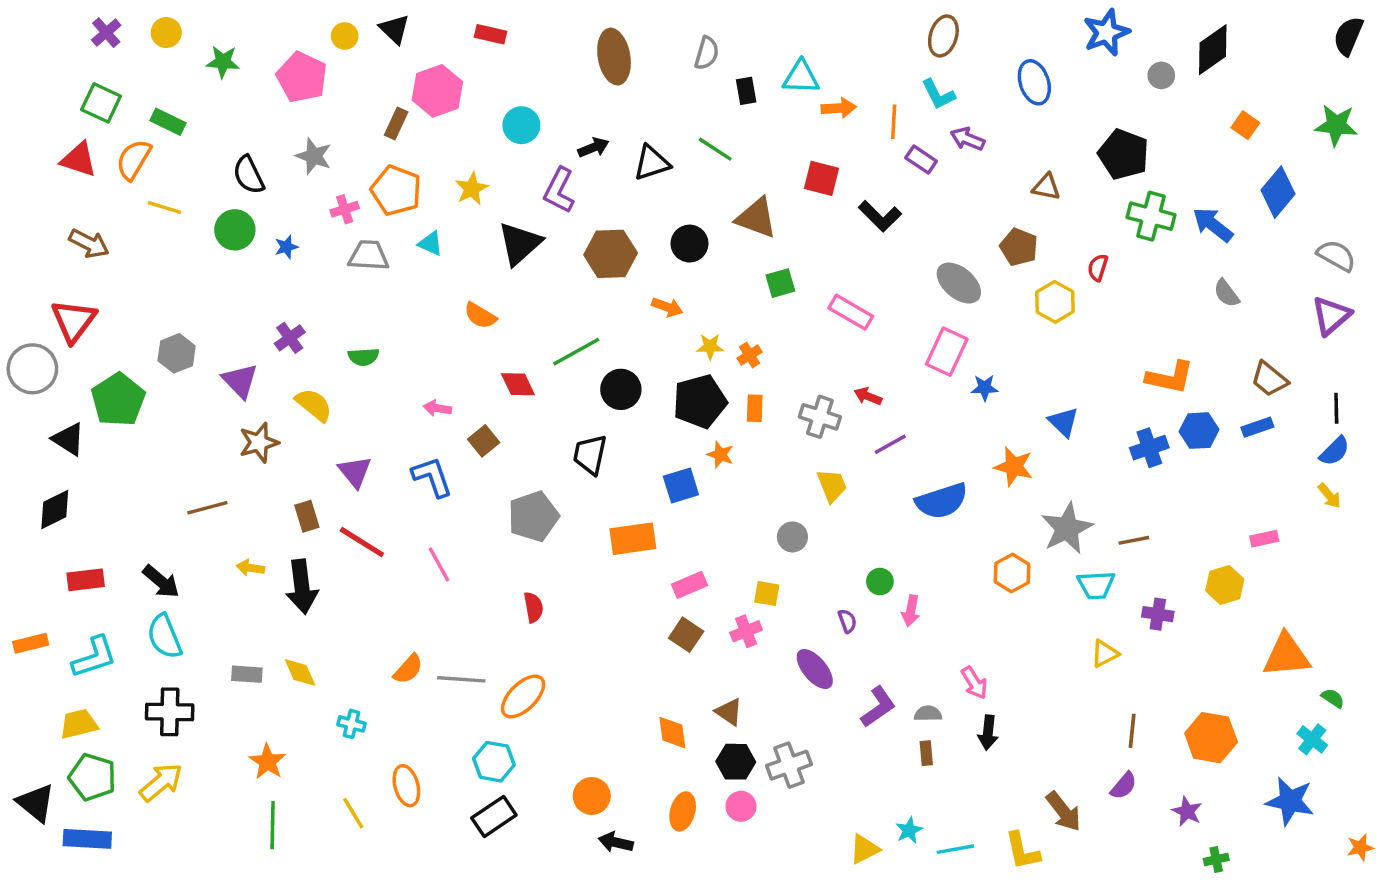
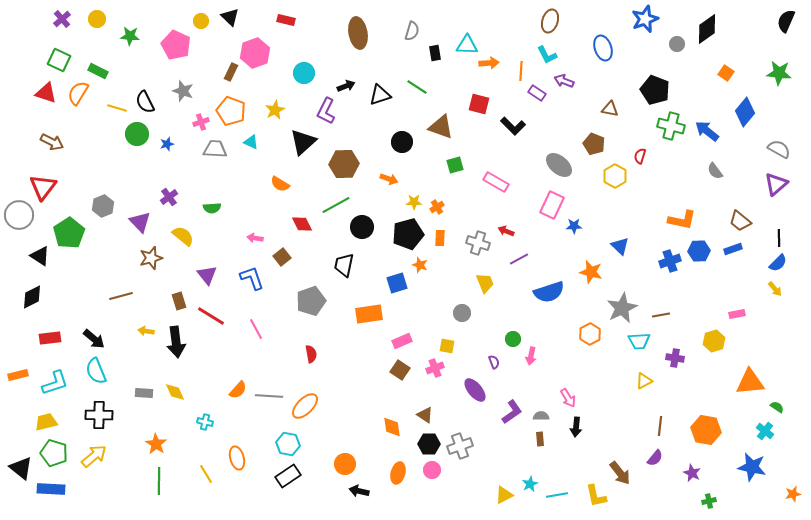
yellow line: (165, 208) -> (117, 108), moved
brown hexagon: (611, 254) -> (344, 164), moved

